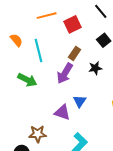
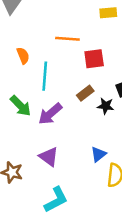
black star: (95, 68) -> (106, 106), moved
purple arrow: (65, 73) -> (50, 114), moved
blue triangle: (80, 101) -> (98, 154), moved

